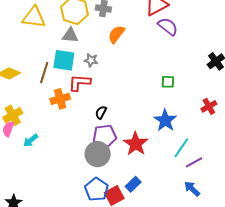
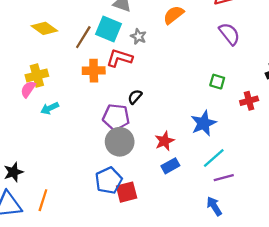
purple semicircle: (168, 26) -> (229, 34), moved
red cross: (209, 106) -> (249, 101), moved
purple pentagon: (105, 136) -> (116, 117), moved
red star: (136, 144) -> (164, 141), size x0.7
blue rectangle: (133, 184) -> (170, 166), moved

